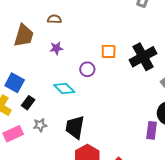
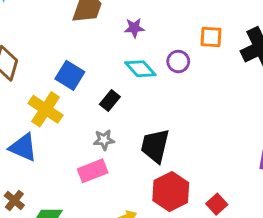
cyan diamond: (64, 88) -> (140, 69), moved
black rectangle: (28, 103) -> (110, 100), moved
pink rectangle: (13, 134) -> (93, 171), moved

